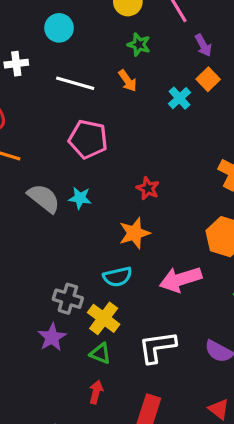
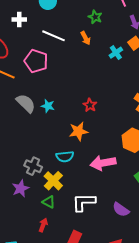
pink pentagon: (88, 139) -> (36, 61), moved

